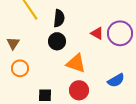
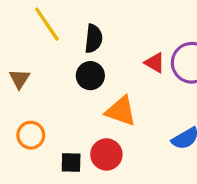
orange circle: (20, 68) -> (31, 135), moved
red circle: (79, 90) -> (106, 154), moved

